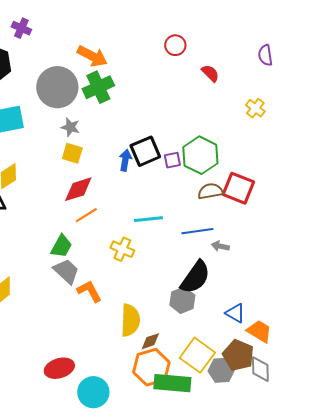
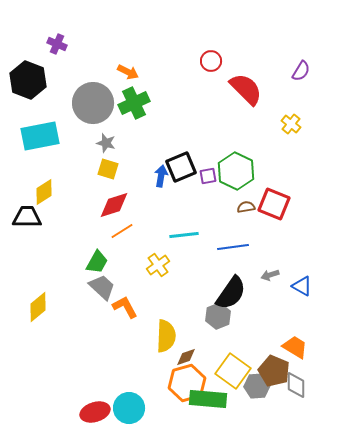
purple semicircle: (265, 55) -> (301, 71), turned -140
orange arrow: (92, 56) -> (128, 72), size x0.7
red semicircle: (210, 73) -> (246, 89), size x1.8
brown semicircle: (210, 191) -> (246, 207), size x0.7
gray arrow: (220, 246) -> (270, 275), moved, turned -30
yellow cross: (122, 249) -> (158, 265), turned 30
blue triangle: (235, 313) -> (302, 286), moved
red ellipse: (59, 368) -> (95, 412), moved

